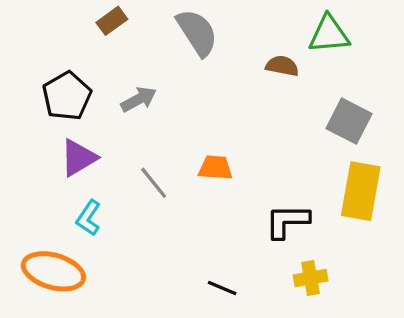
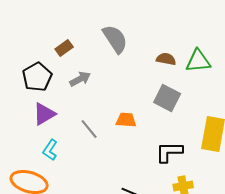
brown rectangle: (112, 21) -> (64, 48), moved
green triangle: (329, 34) -> (198, 61), moved
gray square: (349, 121) -> (167, 98), moved

